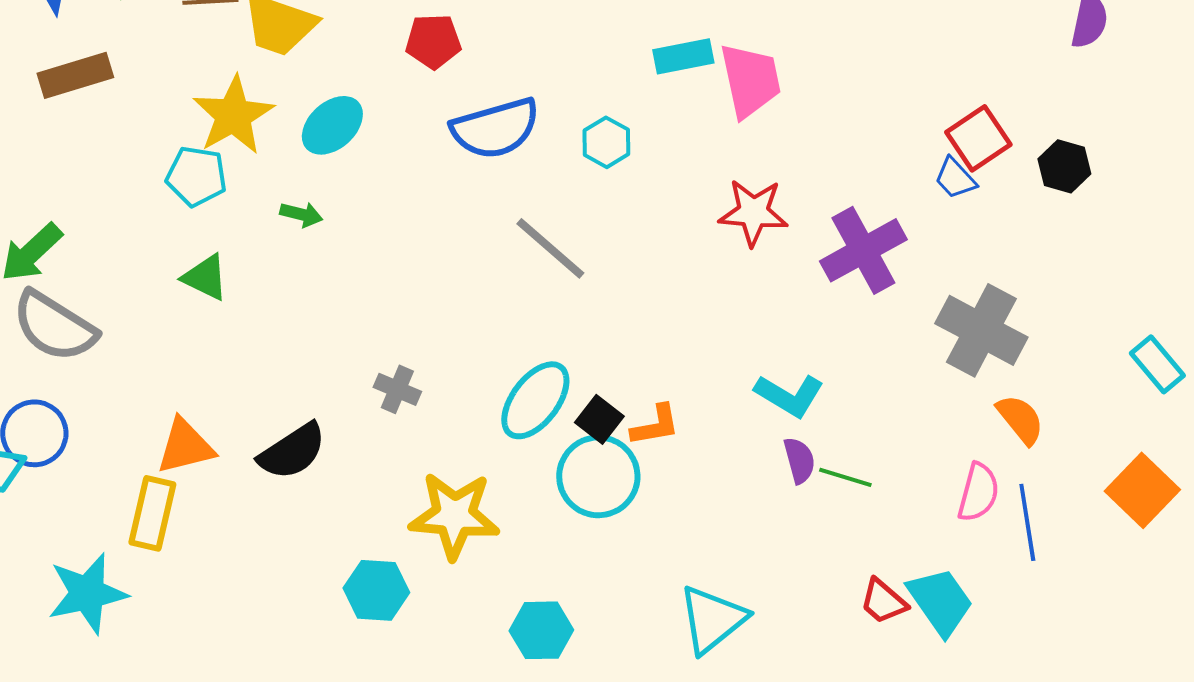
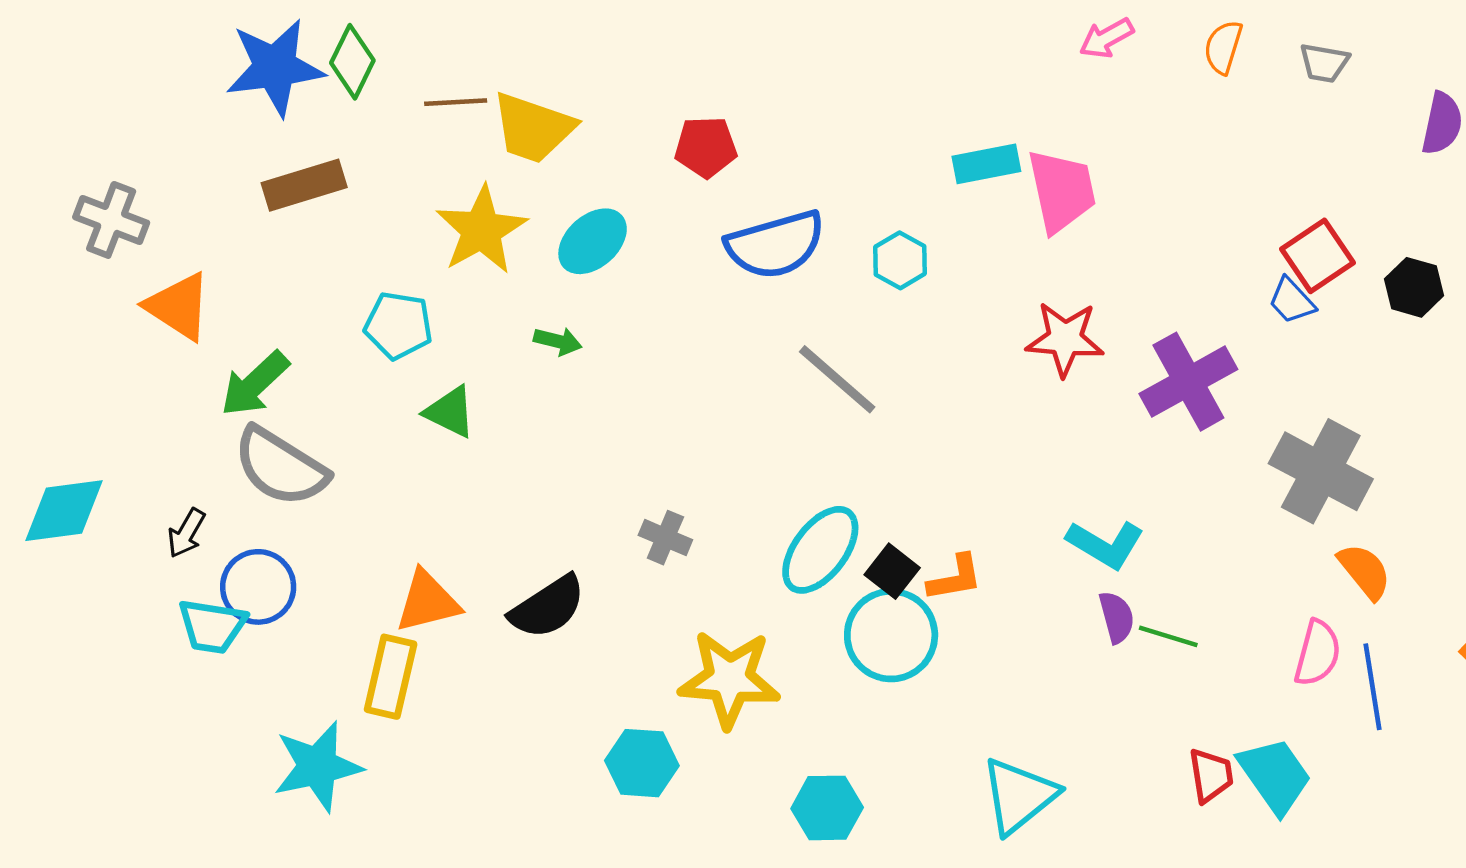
cyan pentagon: (196, 176) -> (398, 325), moved
red trapezoid: (883, 601) -> (1211, 775), turned -140

